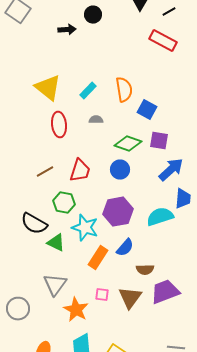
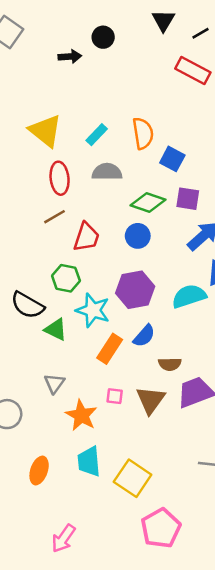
gray semicircle: (96, 120) -> (107, 172), size x1.6
brown line: (45, 172) -> (54, 217), moved
gray triangle: (55, 285) -> (54, 383), size x0.7

